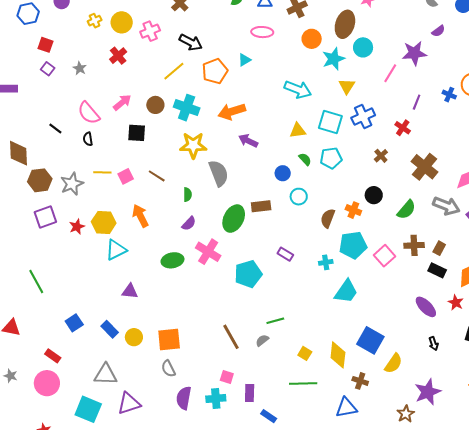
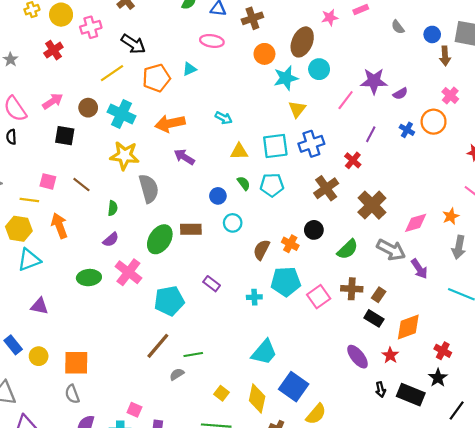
purple semicircle: (438, 31) -> (400, 94), moved
cyan arrow: (298, 89) -> (224, 118), moved, size x0.6
cyan square: (330, 122) -> (275, 146), turned -30
brown cross: (381, 156) -> (326, 188), size x1.6
yellow line: (102, 172) -> (29, 200), moved
pink square: (126, 176) -> (48, 181), turned 35
cyan trapezoid: (346, 291) -> (264, 352), moved
brown line: (231, 337) -> (158, 346), moved, turned 64
black arrow: (434, 344) -> (381, 390), moved

